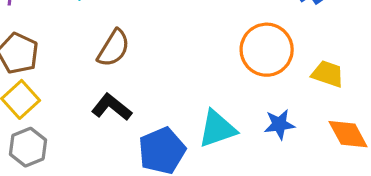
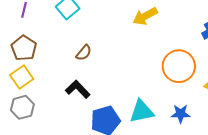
brown semicircle: (114, 48) -> (84, 53), size x0.7

